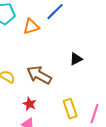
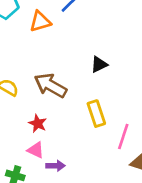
yellow rectangle: (70, 109) -> (96, 114), moved

